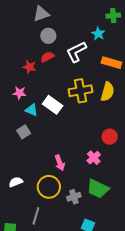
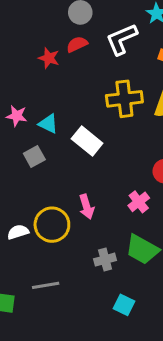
pink star: (20, 93) -> (17, 116), moved
white rectangle: (53, 105) -> (87, 141), moved
yellow circle: (49, 187) -> (52, 225), moved
gray line: (36, 216) -> (46, 285), turned 60

